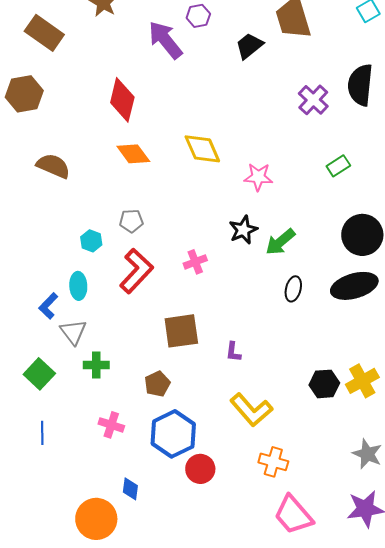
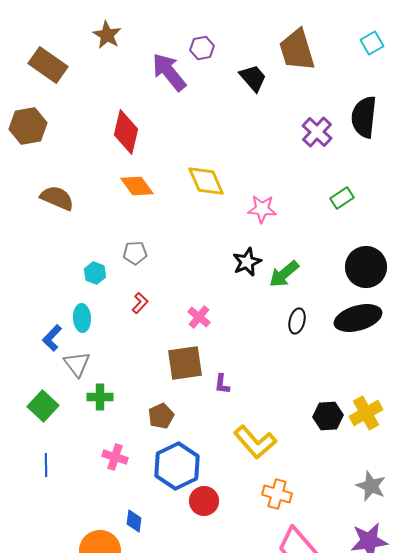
black trapezoid: (249, 46) -> (253, 78), turned 88
pink cross: (195, 262) -> (199, 317), moved, turned -30
red L-shape: (136, 271) -> (140, 303), size x0.5
purple L-shape: (233, 352) -> (222, 384), moved

